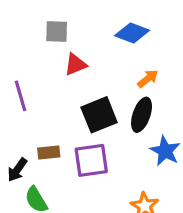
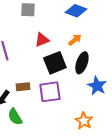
red triangle: (75, 64) -> (42, 40), moved
orange arrow: (148, 79) -> (75, 40), moved

